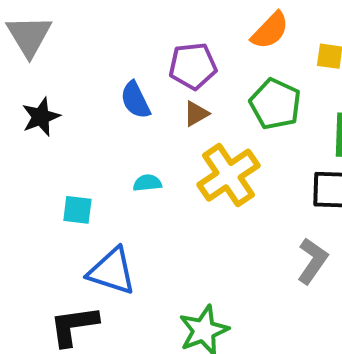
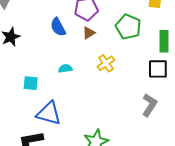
yellow cross: (229, 175) -> (106, 63), size x0.6

